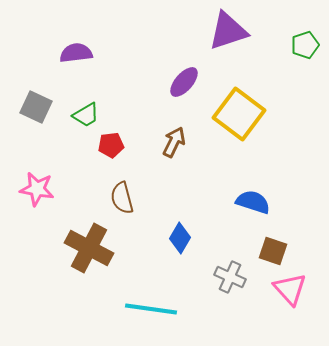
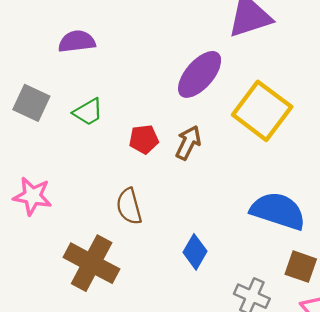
purple ellipse: (184, 82) -> (200, 74), size x1.4
red pentagon: (111, 145) -> (144, 139), moved
blue semicircle: (253, 202) -> (278, 211), size x1.4

